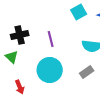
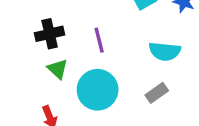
green triangle: (12, 57) -> (58, 69), moved

